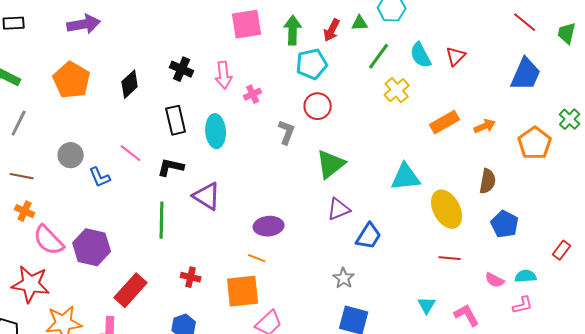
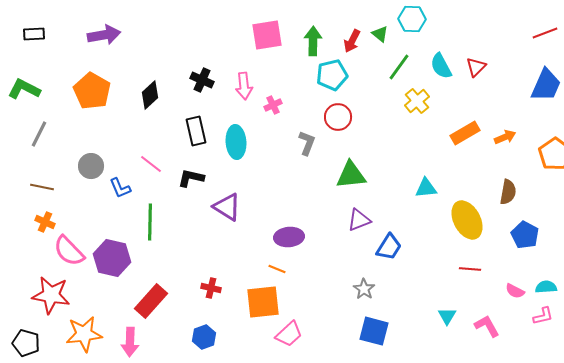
red line: (525, 22) -> (545, 33), turned -60
green triangle: (360, 23) -> (380, 34), turned 42
green triangle: (331, 164) -> (351, 175), turned 32
cyan triangle: (406, 177) -> (426, 188), size x0.7
green line: (162, 220) -> (150, 222), moved

